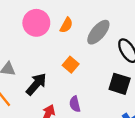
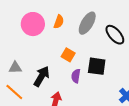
black square: (120, 84) -> (97, 66), moved
purple semicircle: (75, 104) -> (76, 76), moved, turned 32

